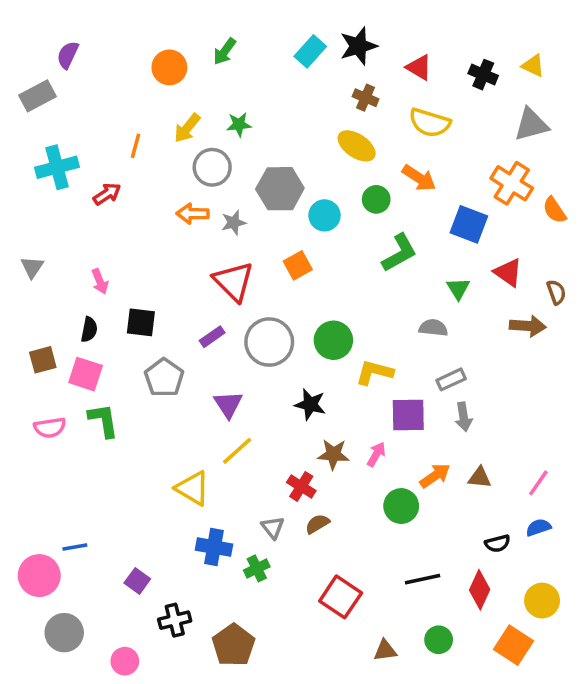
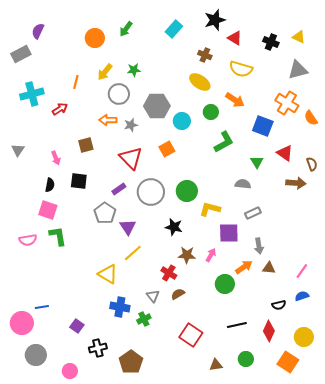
black star: (358, 46) -> (215, 20), moved
brown square: (43, 360) -> (86, 145), moved
gray pentagon: (164, 378) -> (105, 213), moved
gray arrow: (464, 417) -> (259, 246), moved

